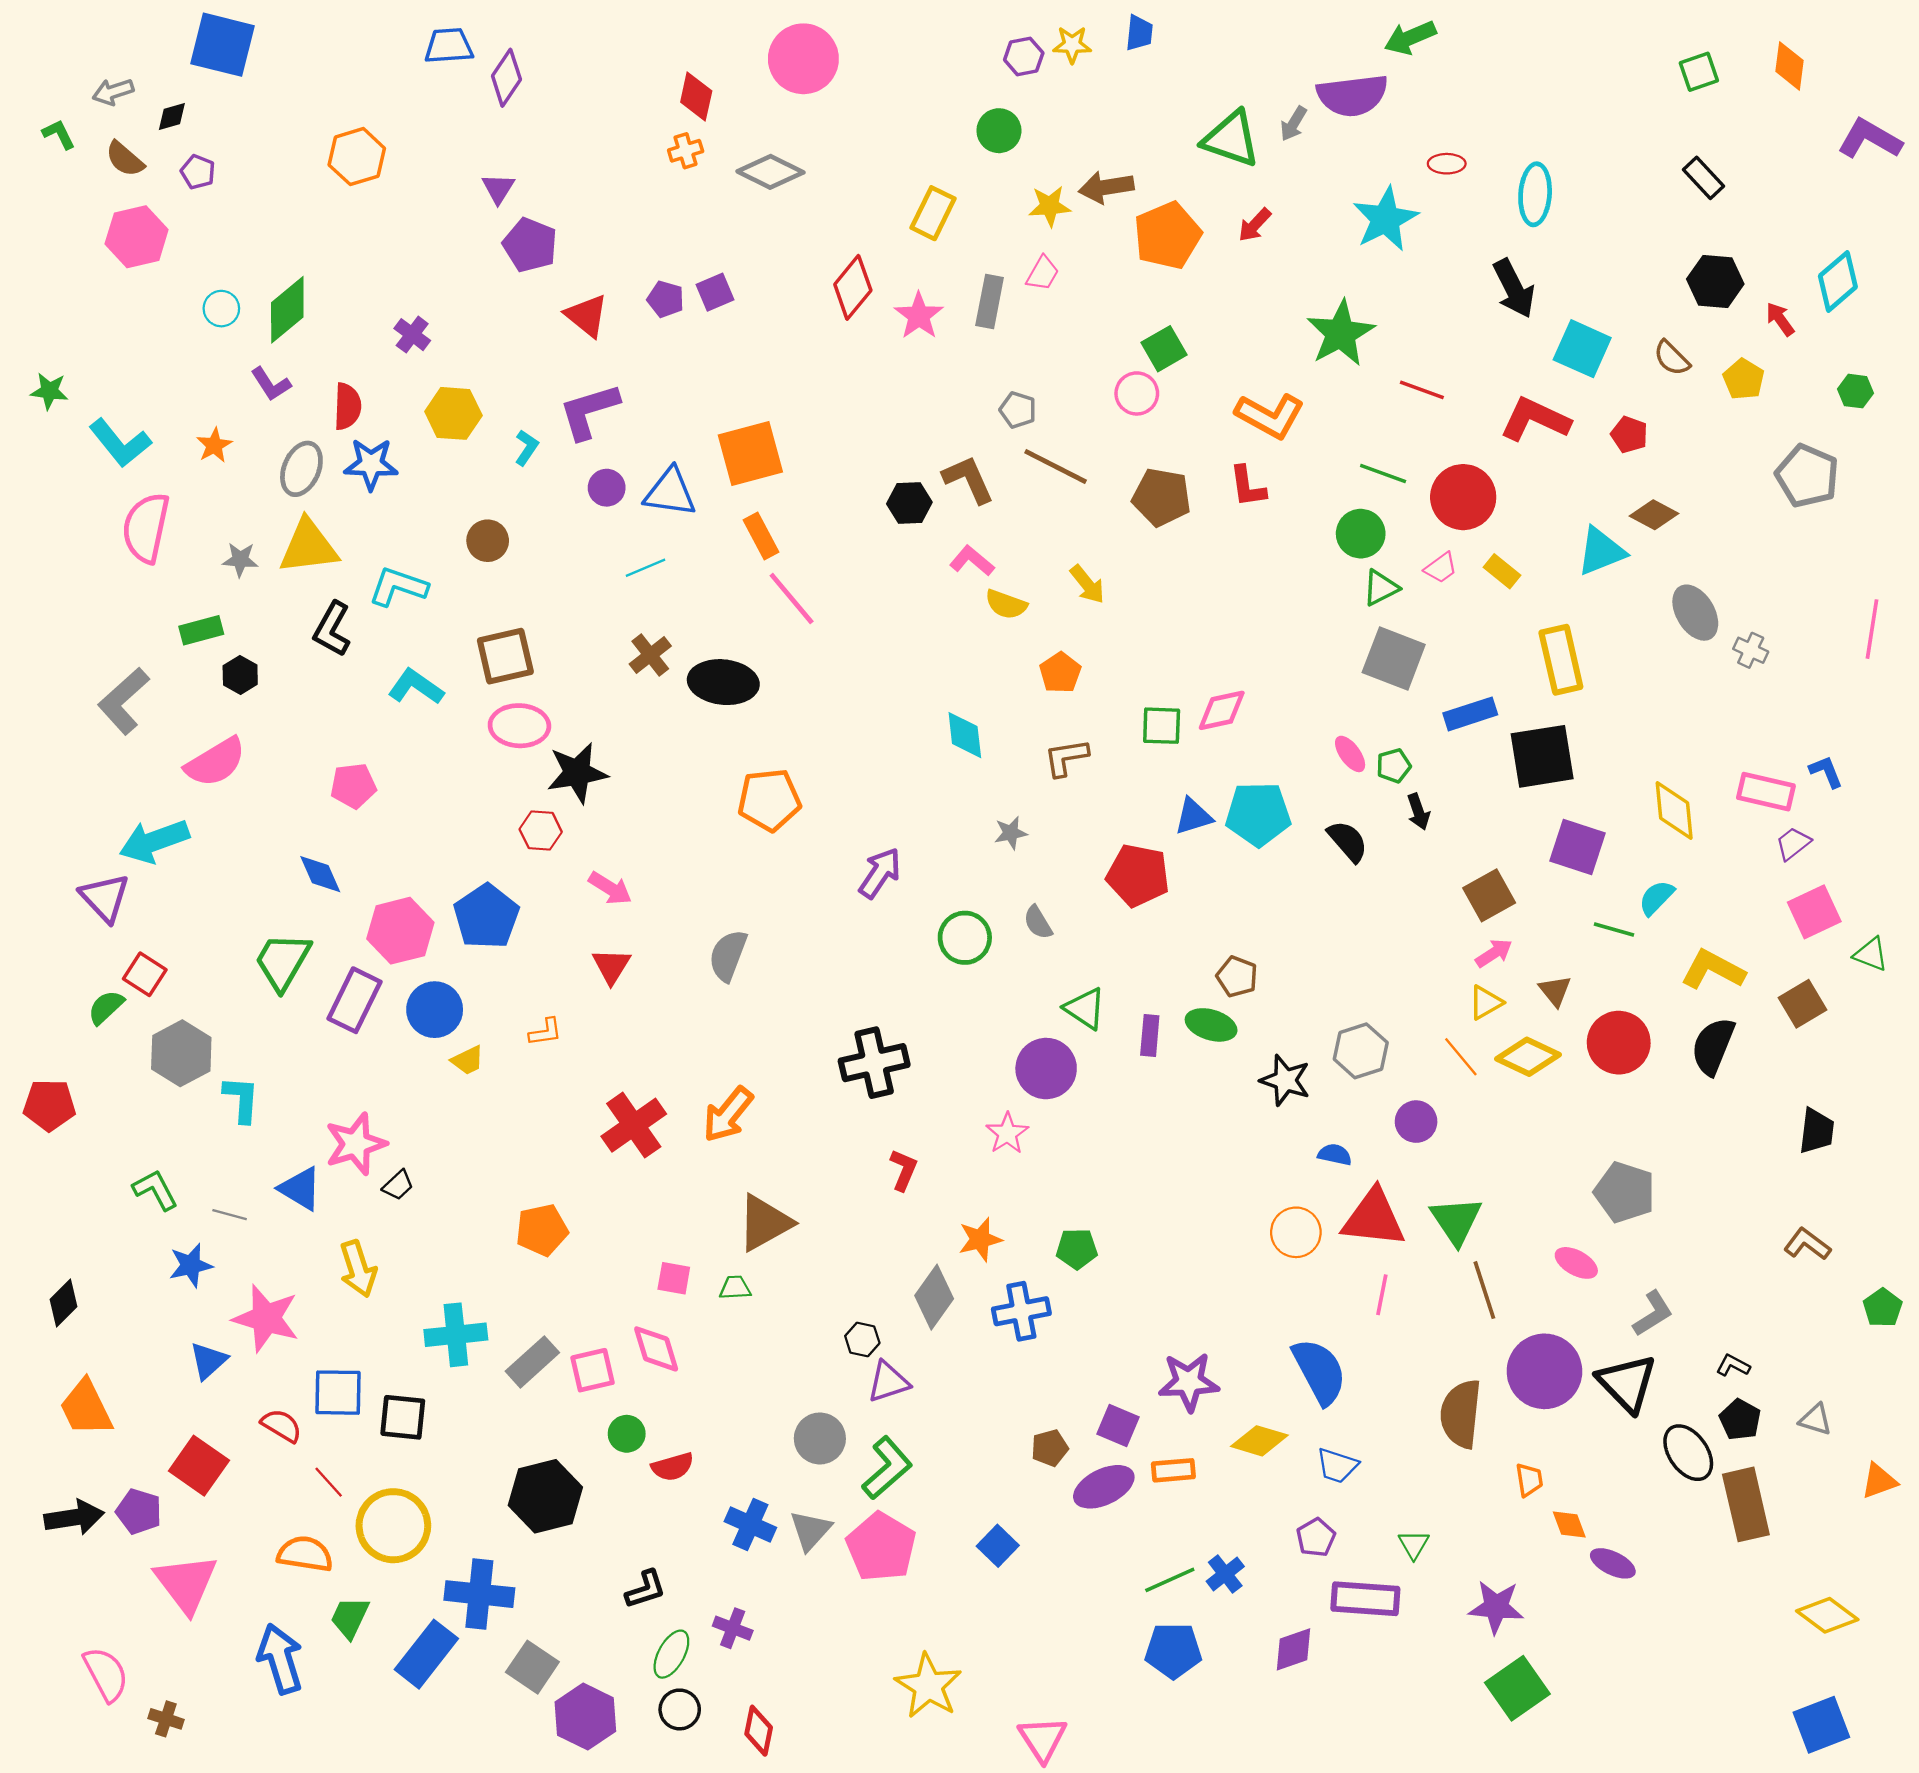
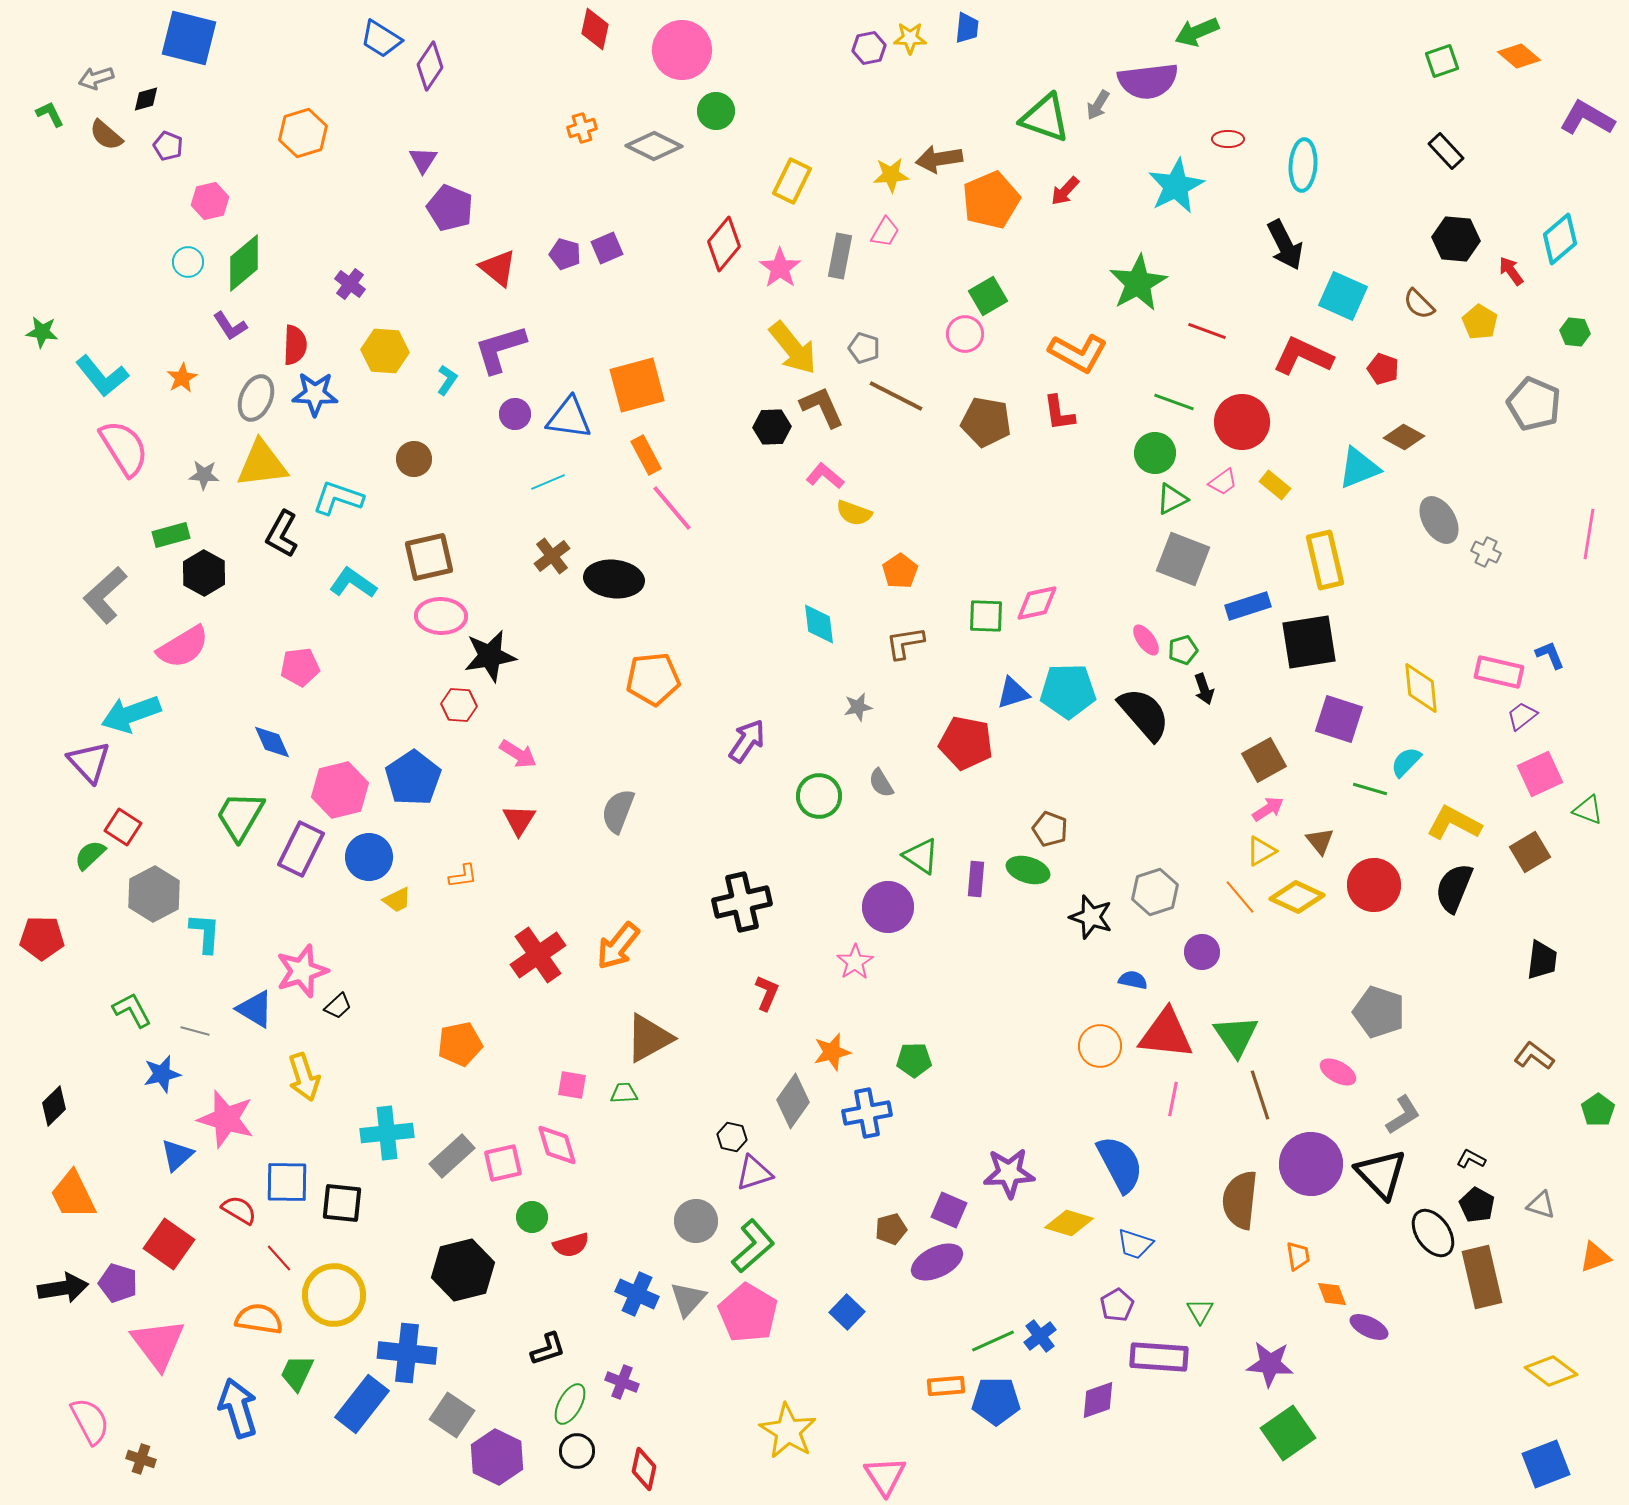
blue trapezoid: (449, 46) -> (381, 39), turned -144
orange diamond: (1790, 66) -> (1519, 56), turned -57
red diamond: (696, 97) -> (595, 29), moved
green circle: (999, 131) -> (716, 111), moved
pink hexagon: (137, 237) -> (210, 201), moved, size x0.7
pink semicircle: (146, 528) -> (124, 448), turned 136
yellow arrow: (1087, 584) -> (793, 348), moved, size x1.6
black hexagon: (240, 675) -> (204, 573), size x1.4
black semicircle: (1348, 841) -> (1144, 714), size x1.5
orange rectangle: (1173, 1470) -> (946, 1386), moved

